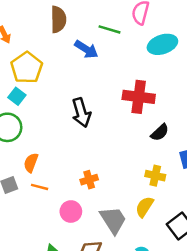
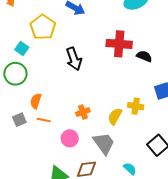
yellow pentagon: (27, 68) -> (43, 27), moved
black semicircle: (160, 132) -> (144, 56), moved, turned -112
yellow semicircle: (144, 207) -> (115, 116), moved

